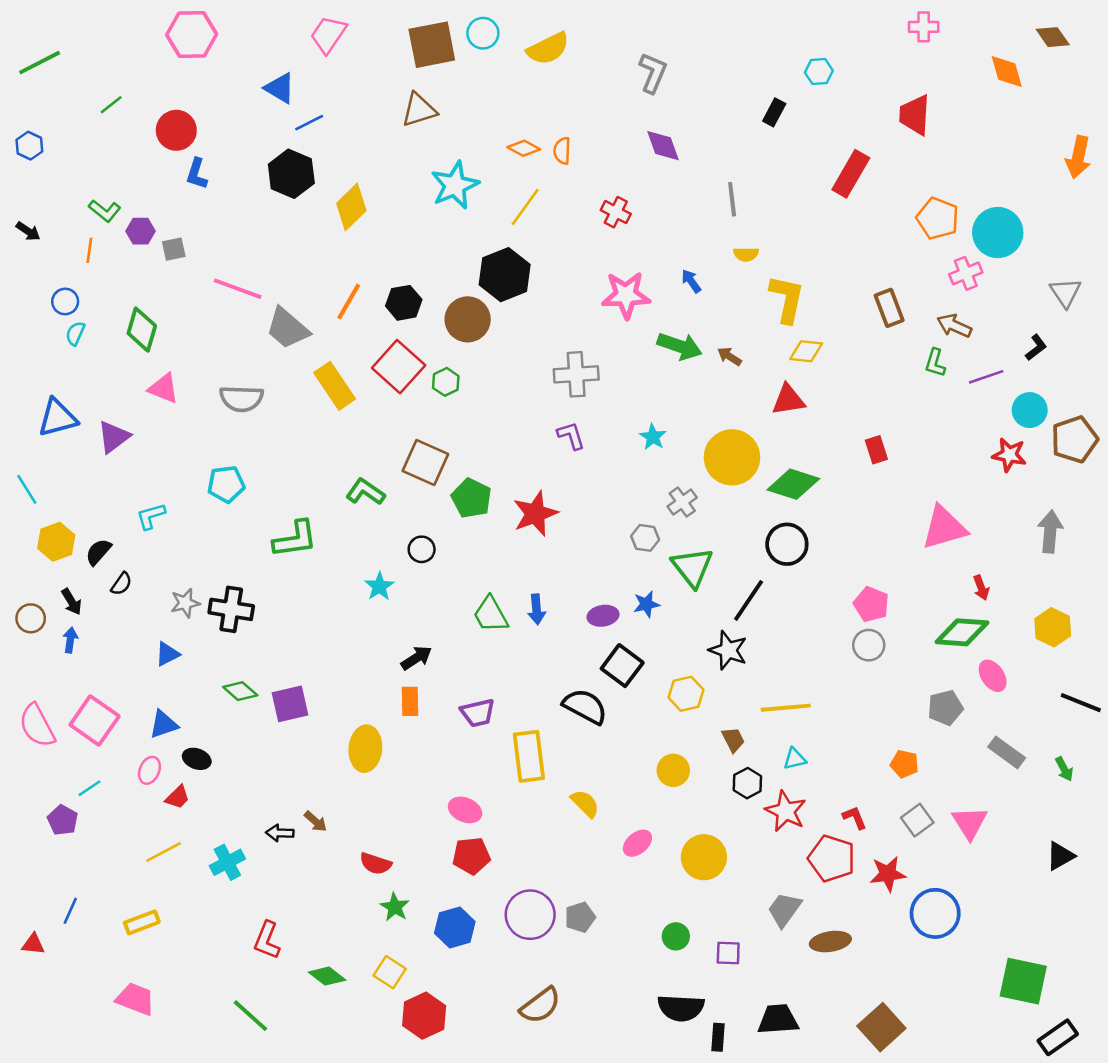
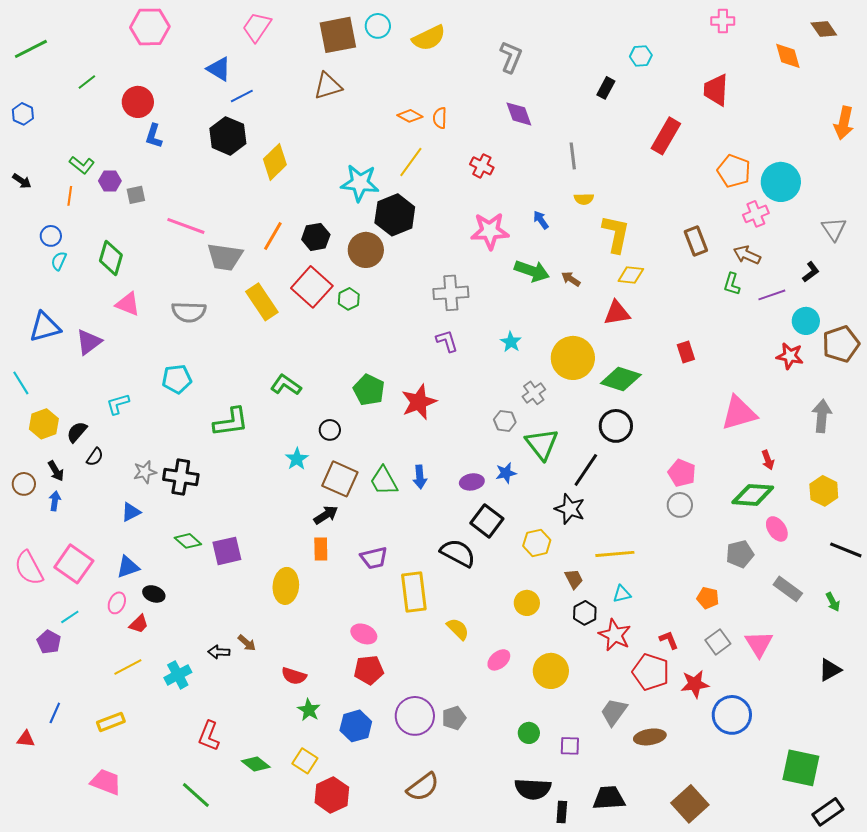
cyan star: (455, 185) -> (360, 183), moved, turned 30
gray trapezoid: (287, 328) -> (225, 257), turned -33
brown square: (425, 462) -> (340, 479), moved

